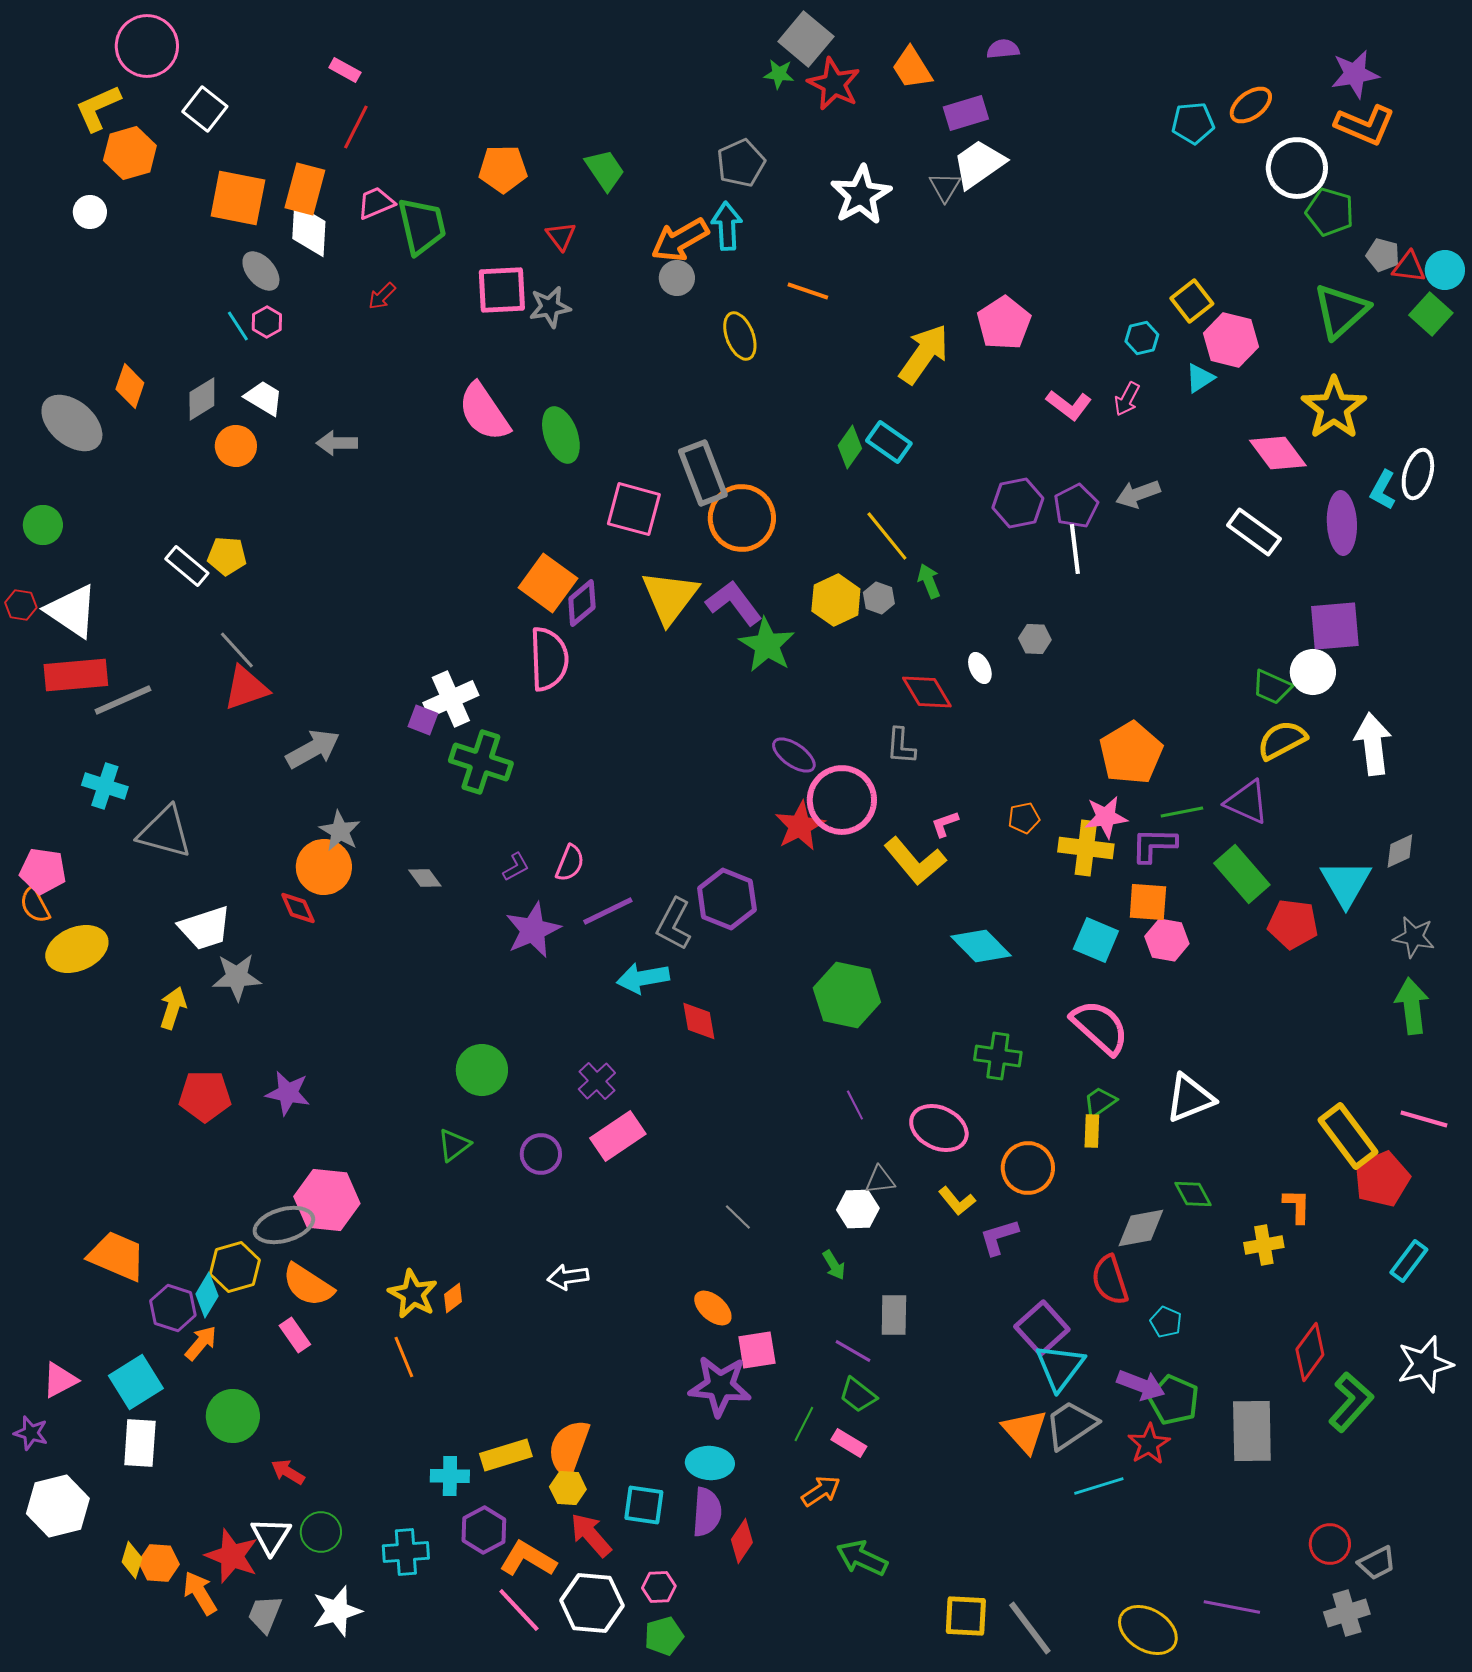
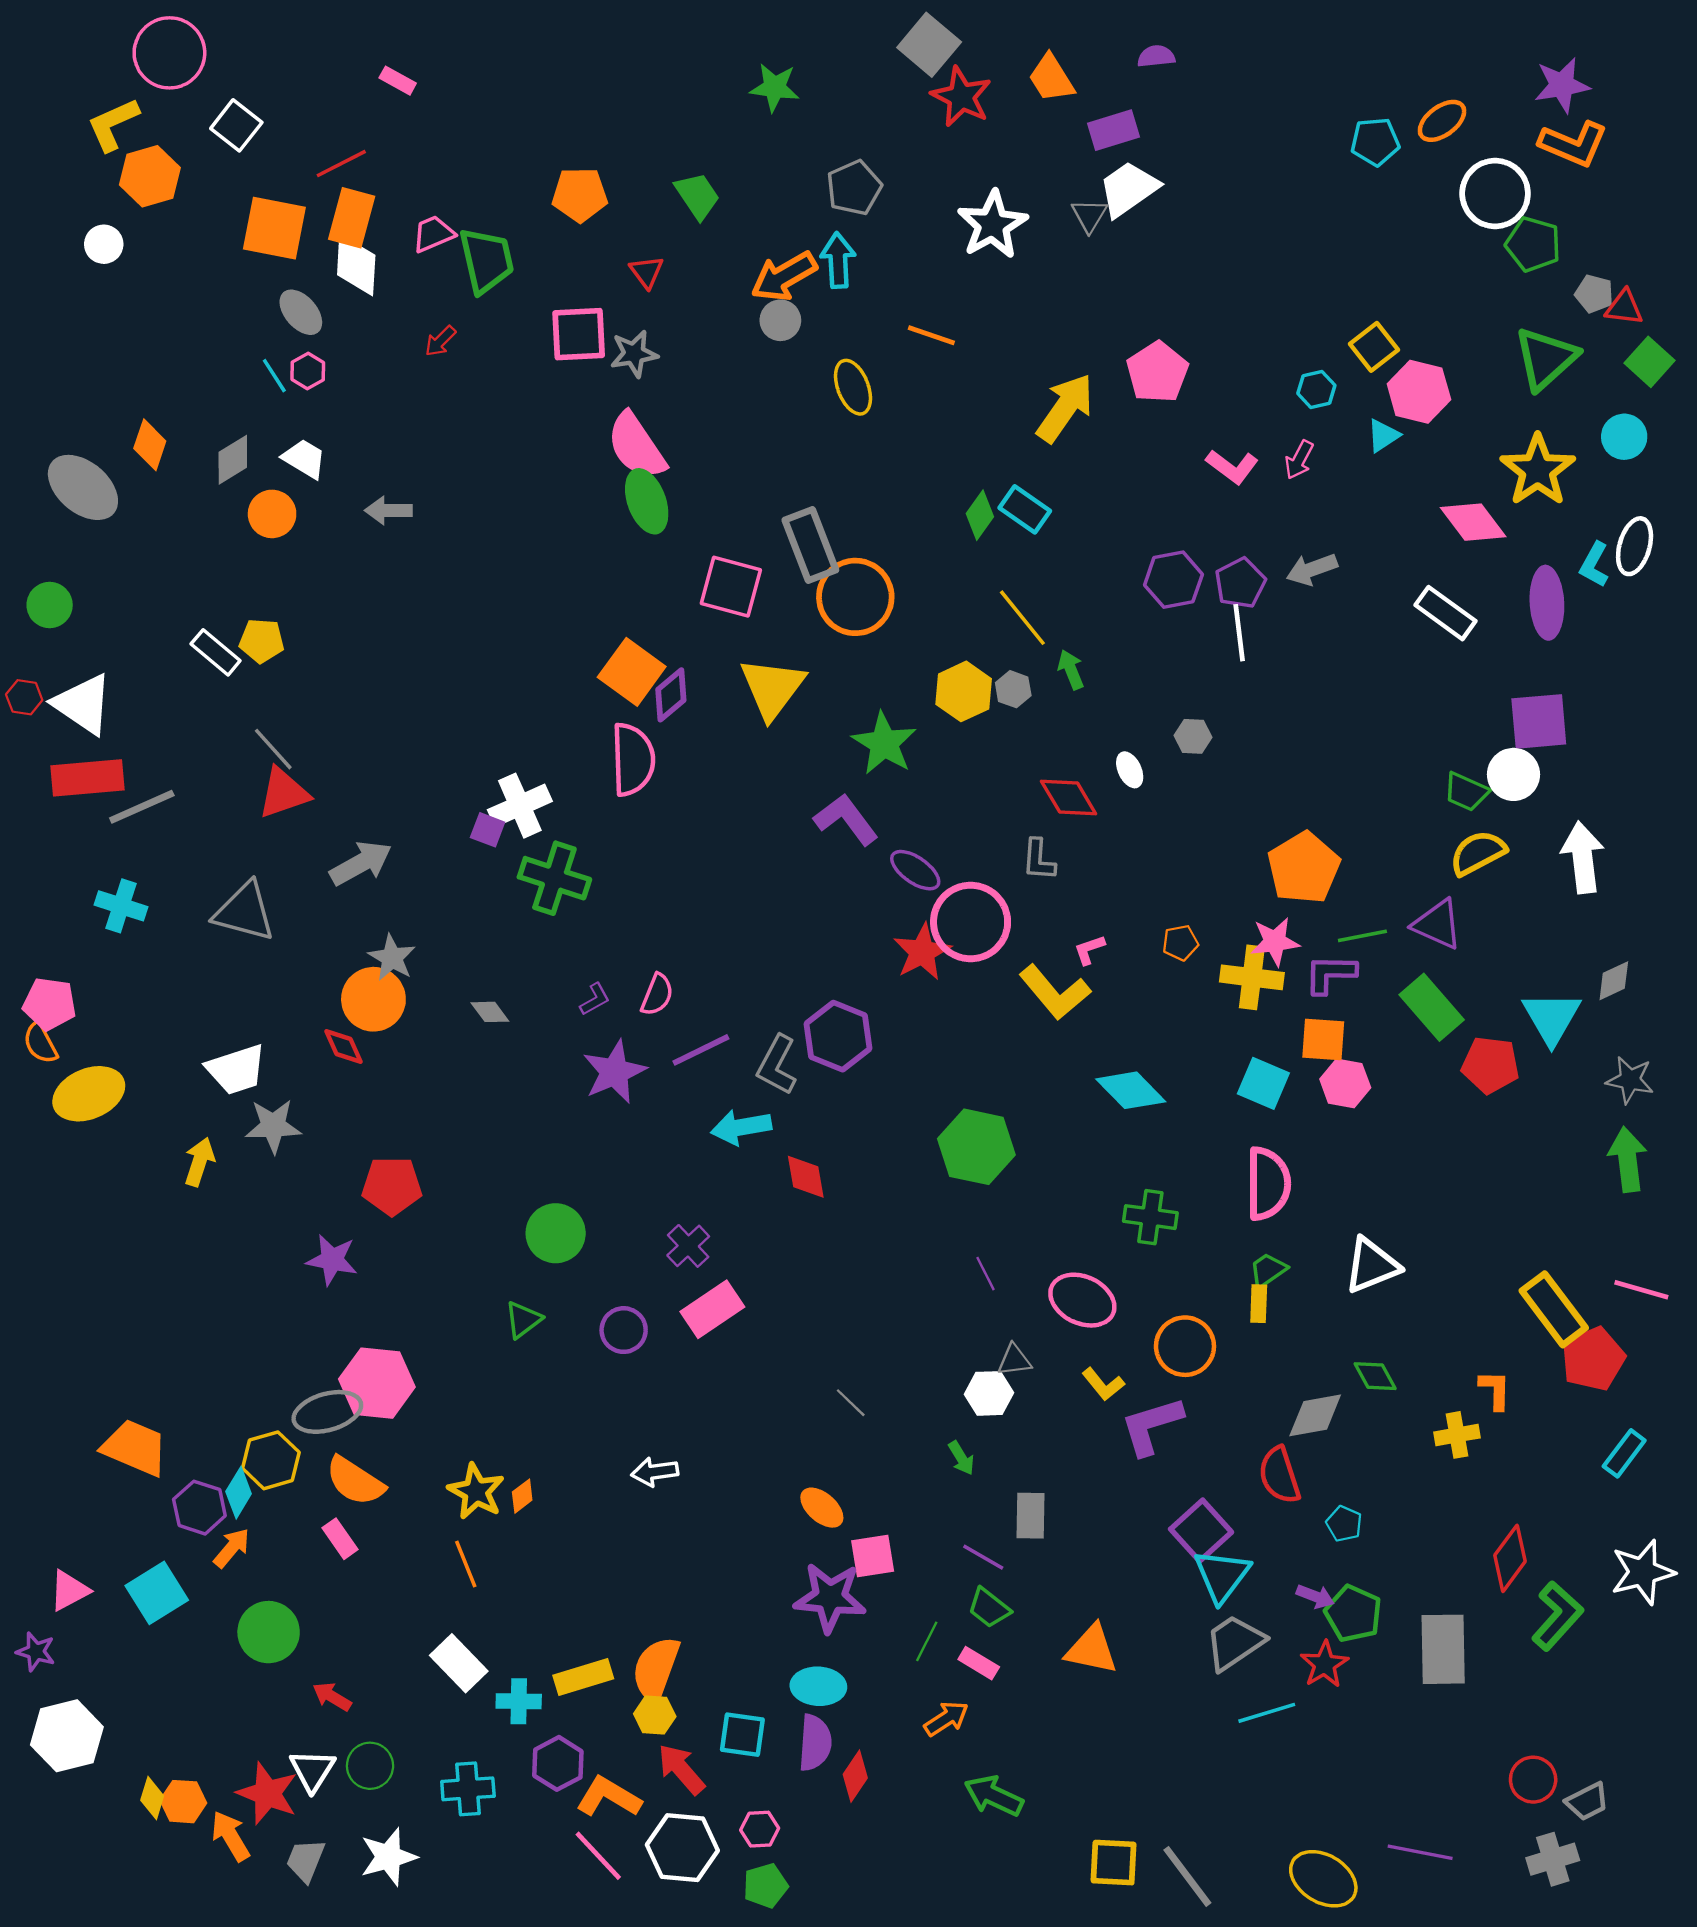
green star: (779, 74) -> (775, 87), moved, size x1.4
red line: (356, 127) -> (341, 164), moved, turned 36
cyan circle: (1445, 270) -> (1624, 437), moved
pink semicircle: (484, 412) -> (636, 446), moved
purple L-shape: (734, 603) -> (846, 819), moved
gray triangle: (165, 832) -> (244, 912), moved
pink semicircle: (1100, 1027) -> (1268, 1184), turned 48
red pentagon: (205, 1096) -> (392, 1186), moved
purple L-shape: (999, 1237) -> (1152, 1426), size x1.4
purple arrow: (1141, 1385) -> (1315, 1596), size x0.7
orange triangle: (1025, 1431) -> (1092, 1649), moved, turned -36
white rectangle: (140, 1443) -> (459, 1663), moved, turned -48

